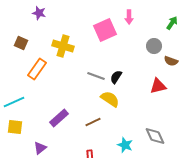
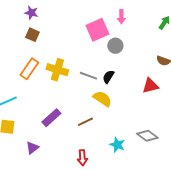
brown square: (21, 43) -> (32, 35), moved
yellow cross: (63, 46) -> (57, 70), moved
gray circle: (154, 46) -> (115, 46), moved
gray diamond: (155, 136) -> (147, 136), turned -30

